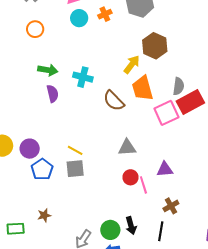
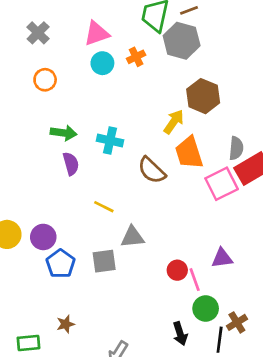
gray triangle: (127, 148) -> (132, 237), moved
yellow line: (75, 150) -> (104, 207), moved
brown cross: (171, 206) -> (237, 322), moved
green circle: (110, 230) -> (206, 309), moved

